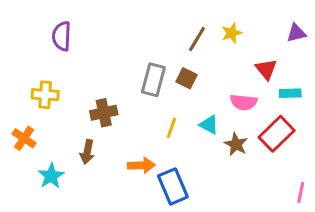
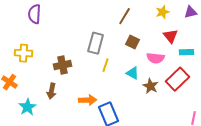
yellow star: (232, 33) -> (163, 12), moved
brown square: (186, 78) -> (133, 42), moved
yellow line: (171, 128) -> (106, 65), moved

